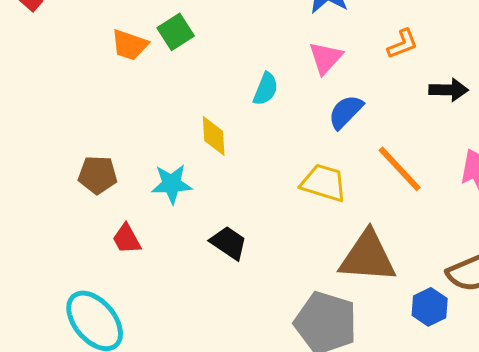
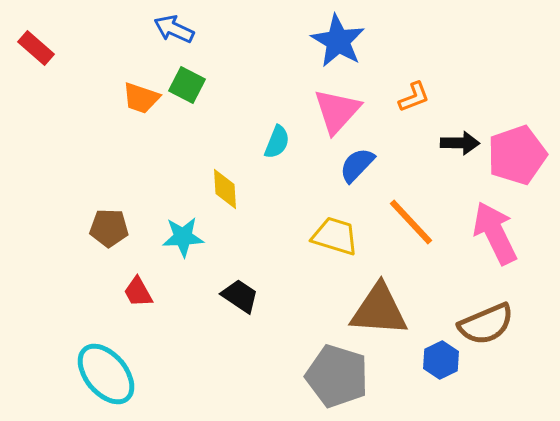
green square: (176, 32) -> (187, 85), turned -30
pink triangle: (326, 58) -> (337, 111), size x1.4

